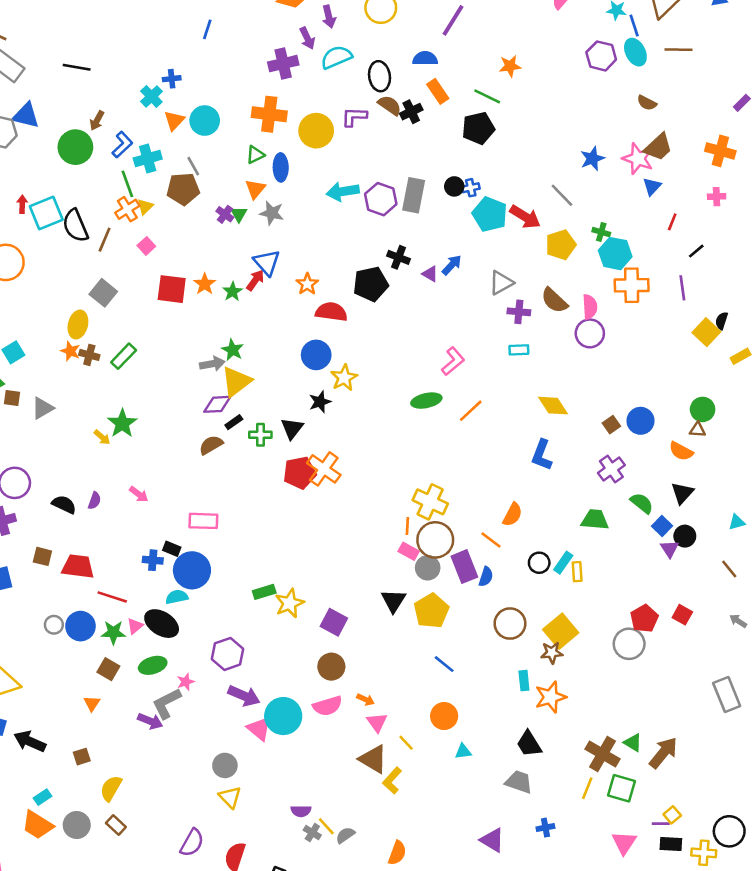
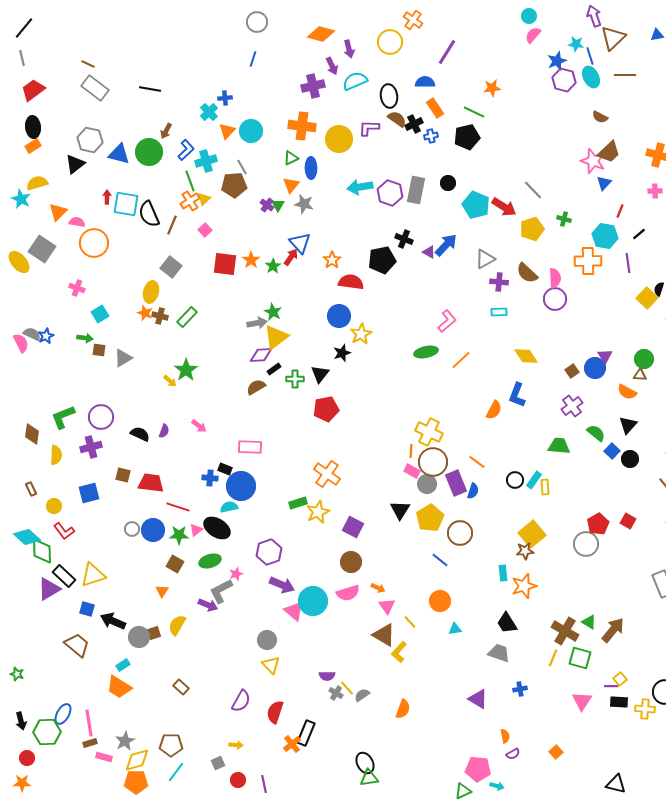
blue triangle: (26, 115) -> (119, 154), moved
blue star: (592, 159) -> (557, 61), moved
blue cross: (471, 188) -> (431, 136), moved
cyan square: (46, 213) -> (126, 204), turned 32
cyan hexagon: (615, 254) -> (605, 236), moved
blue arrow: (452, 265) -> (446, 245), size x1.4
orange cross: (324, 469) -> (327, 474), moved
orange semicircle: (513, 515) -> (494, 410), moved
purple triangle: (670, 549) -> (605, 356), moved
brown circle: (510, 624) -> (460, 533), moved
yellow semicircle: (111, 788) -> (177, 625), moved
gray circle: (77, 825) -> (139, 637), moved

